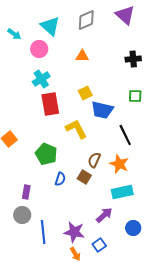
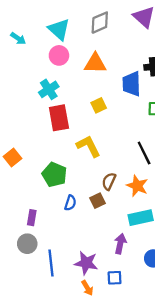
pink circle: (39, 49) -> (59, 55), moved
orange triangle: (82, 56) -> (95, 63), size x1.5
blue trapezoid: (102, 110) -> (132, 84), moved, turned 75
brown square: (84, 177) -> (98, 201), turned 32
purple arrow: (104, 215) -> (120, 244), turned -36
blue square: (99, 245) -> (115, 278), turned 32

